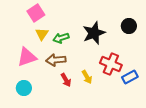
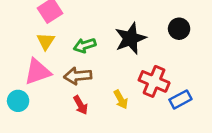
yellow triangle: (42, 34) -> (46, 41), moved
red arrow: (66, 80) -> (81, 105), moved
cyan circle: (24, 88) -> (18, 101), moved

